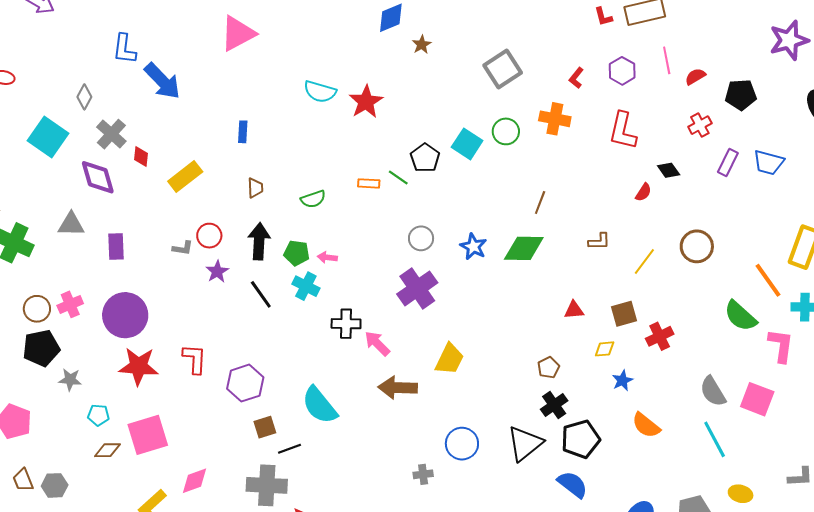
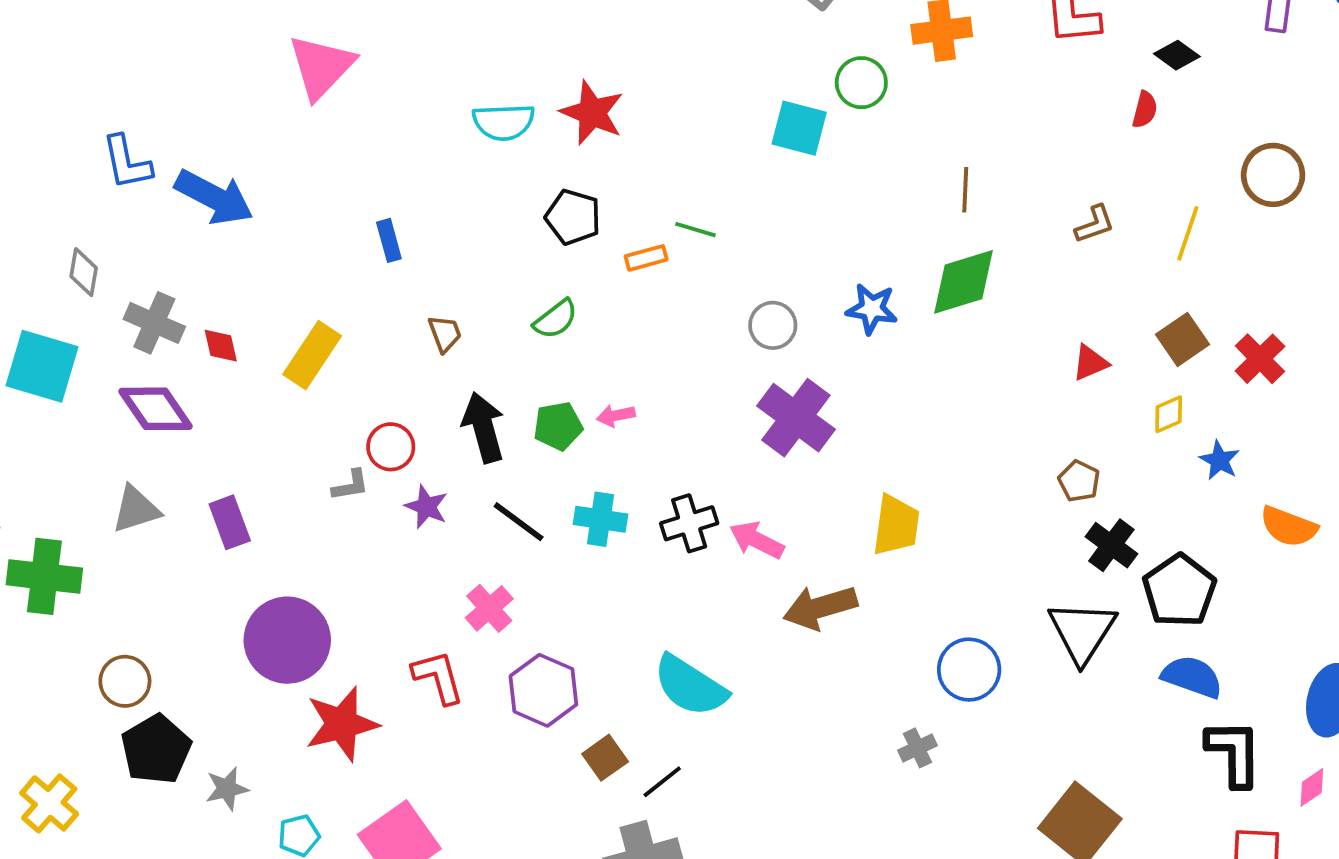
black pentagon: (425, 158) -> (573, 217), moved
cyan cross: (306, 286) -> (600, 519), moved
pink cross: (70, 304) -> (489, 608), moved

